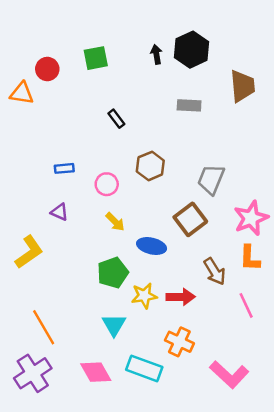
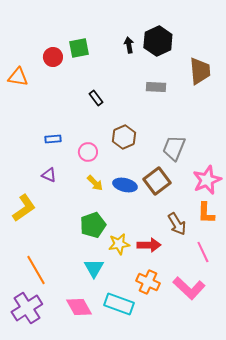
red circle: (47, 69) -> (53, 57), moved
blue ellipse: (152, 246) -> (125, 185), moved
pink L-shape: (229, 375) -> (189, 288), moved

